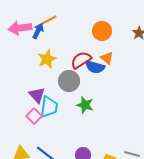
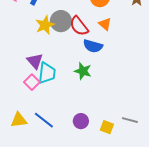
red semicircle: (81, 60) -> (79, 26), turned -95
blue semicircle: (95, 67) -> (93, 46), moved
gray circle: (69, 81) -> (61, 21), moved

